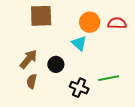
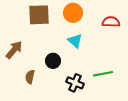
orange circle: (90, 22) -> (73, 13), moved
brown arrow: (28, 59) -> (14, 50), moved

